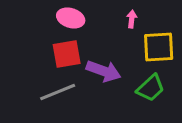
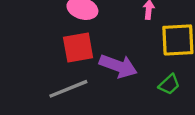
green trapezoid: (151, 88) -> (169, 84), size x0.7

